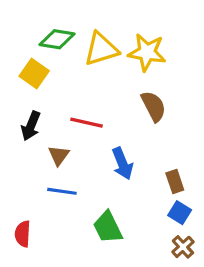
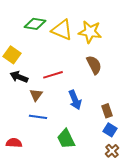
yellow triangle: (101, 49) -> (62, 30), turned 40
yellow square: (34, 74) -> (12, 55), moved
red line: (86, 123) -> (53, 75), turned -30
black arrow: (31, 126) -> (19, 77), turned 90
red semicircle: (23, 234) -> (14, 143), turned 91

